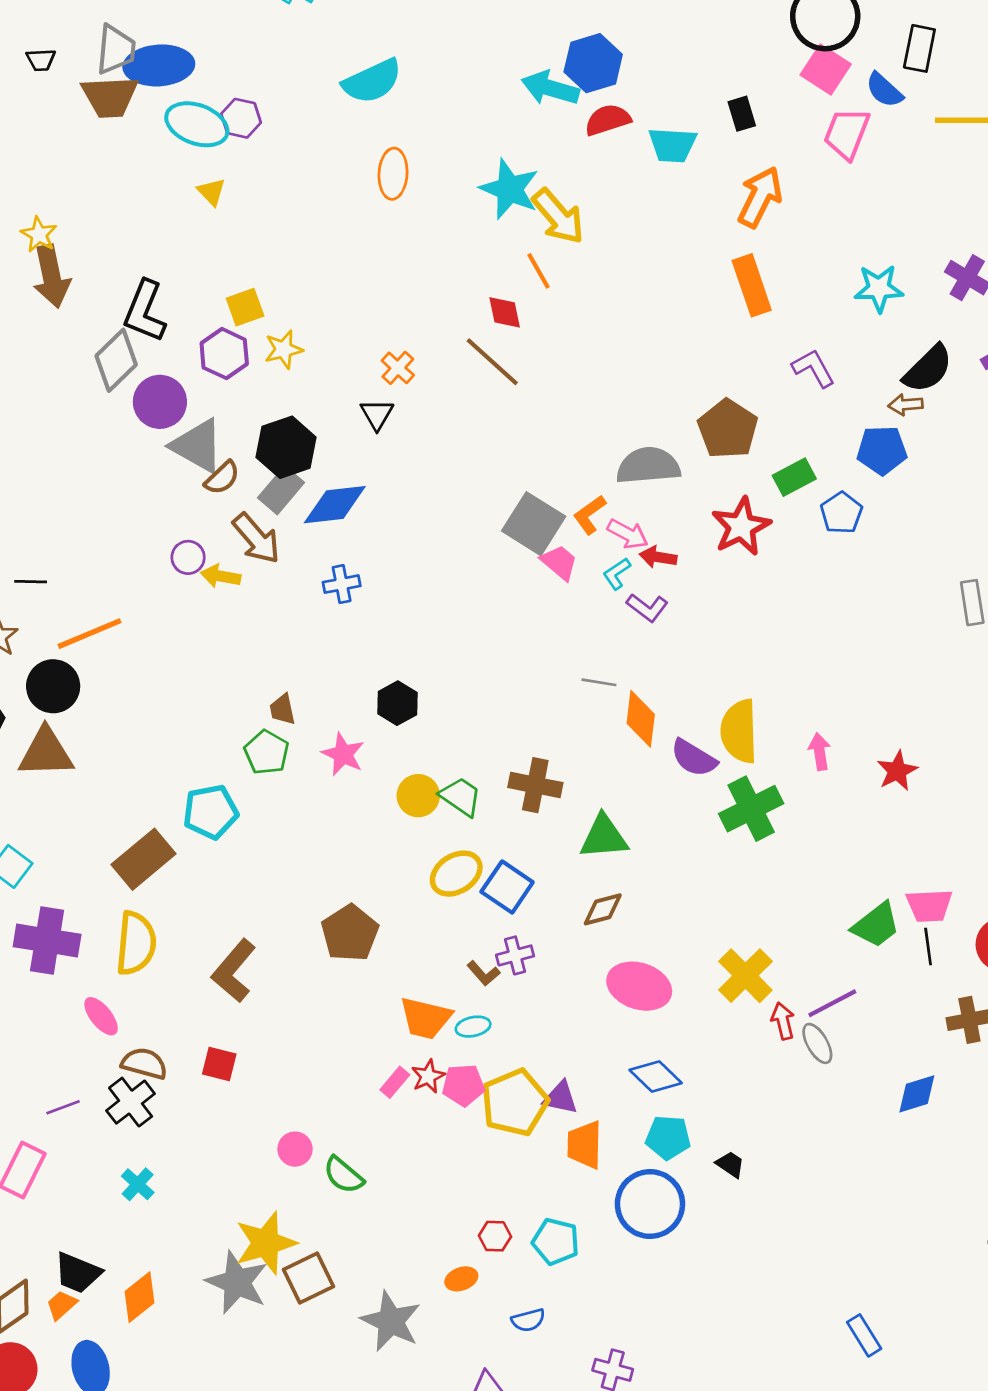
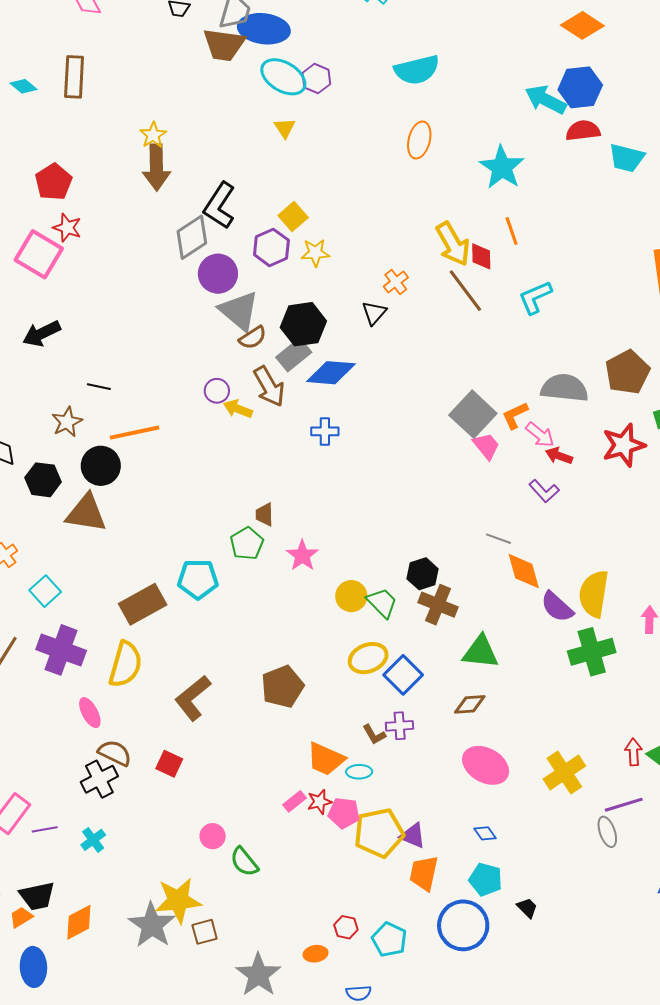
yellow arrow: (558, 216) -> (453, 244), moved
yellow square: (245, 307) -> (293, 217), turned -32
cyan L-shape: (617, 574) -> (535, 297), moved, size x1.5
black hexagon: (397, 703) -> (423, 574), moved
orange diamond: (641, 719) -> (524, 571), turned -33
red arrow: (783, 1021) -> (634, 752), moved
blue diamond: (656, 1076) -> (485, 833), size x0.6
purple line: (63, 1107) -> (45, 829), moved
black trapezoid: (78, 1273) -> (37, 896), turned -45
brown square: (309, 1278) -> (205, 932), size x0.7

